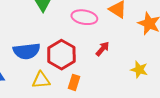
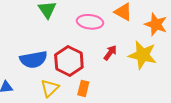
yellow star: (139, 70) -> (143, 55), moved, size x1.6
yellow triangle: (41, 80) -> (50, 88), turned -36

